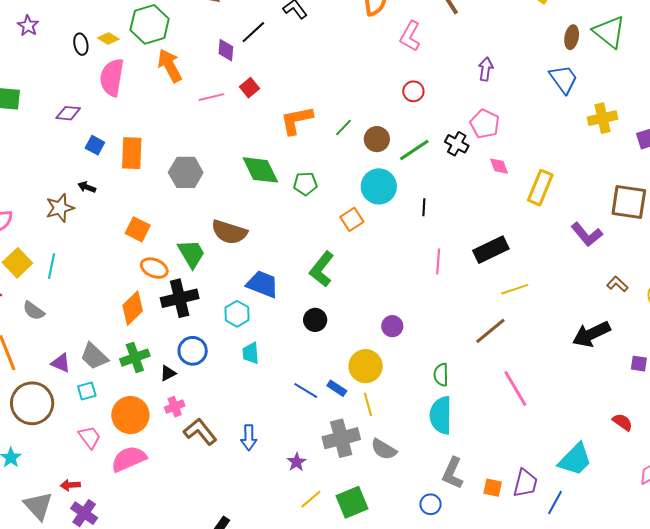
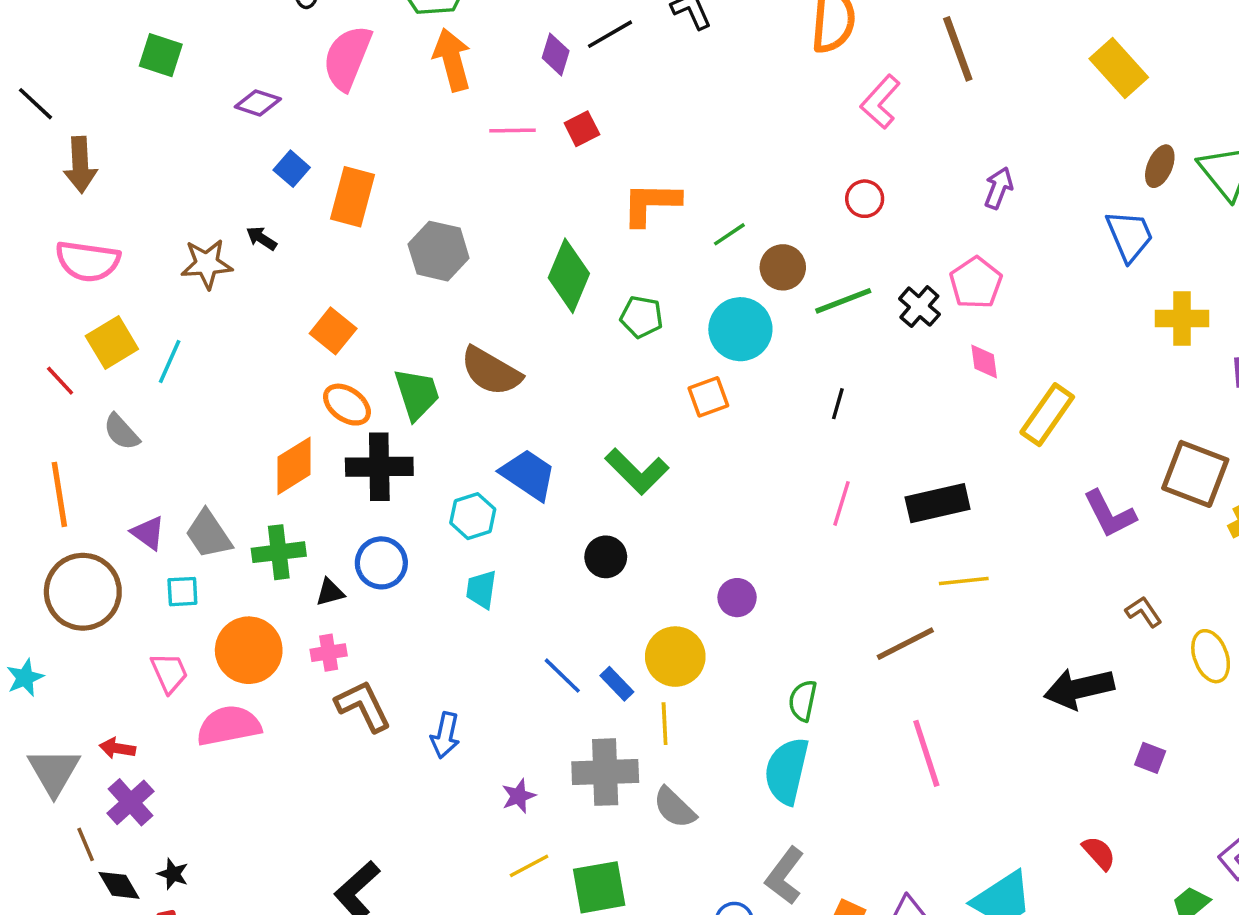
green diamond: (260, 170) -> (569, 276), turned 36
cyan circle: (379, 186) -> (740, 329), moved
green L-shape: (322, 269) -> (637, 471), turned -96

